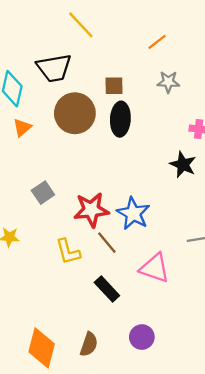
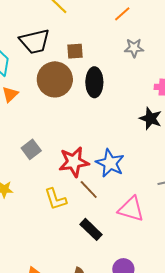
brown square: (114, 86) -> (75, 51), moved

